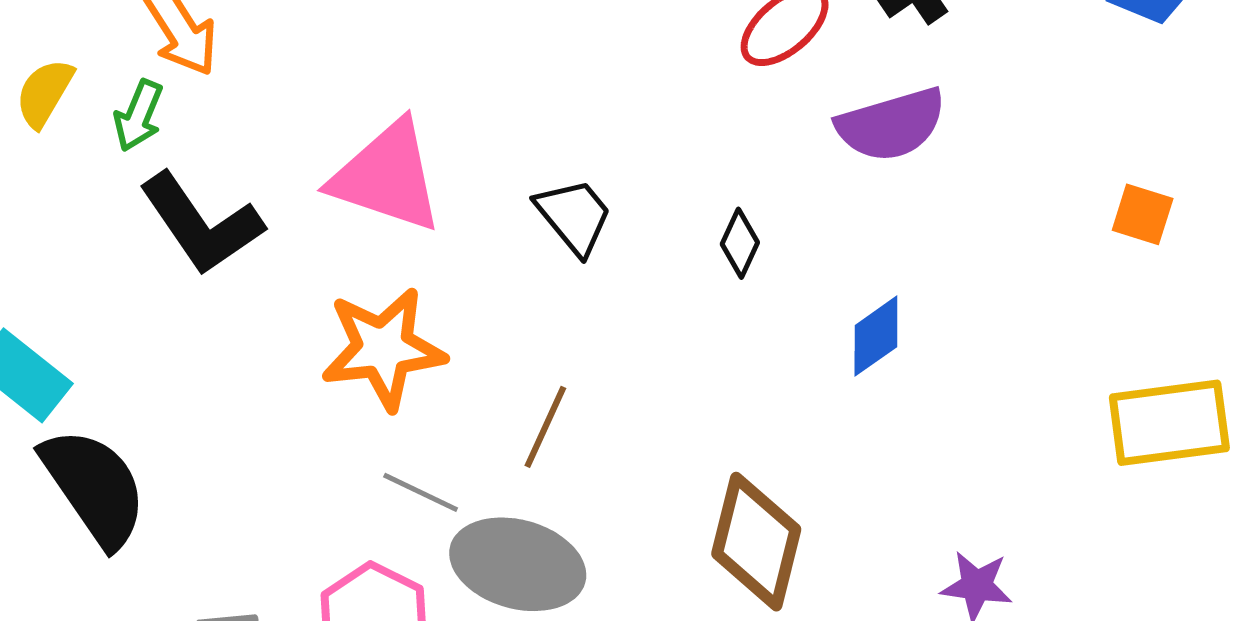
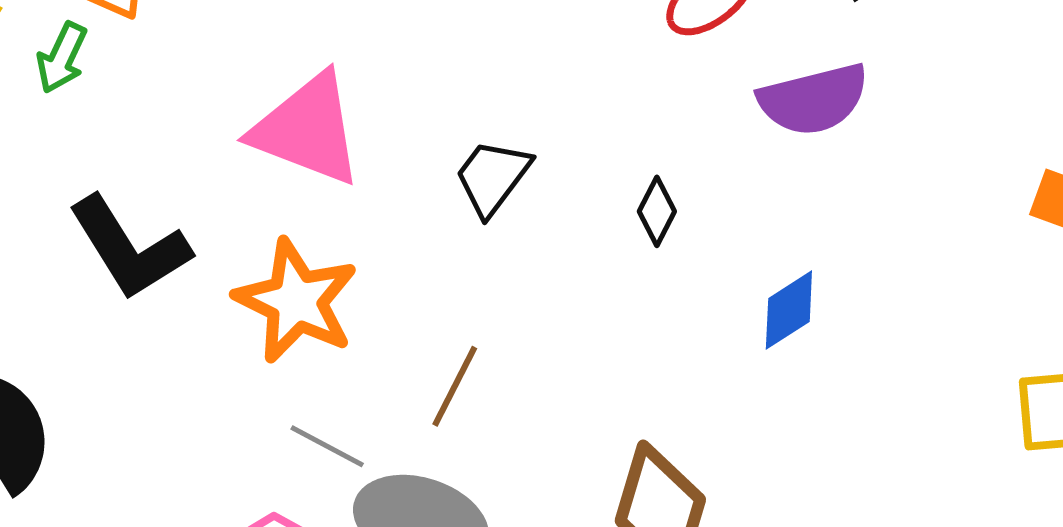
black trapezoid: (574, 216) -> (493, 177), turned -106
black L-shape: (201, 224) -> (129, 248), moved
orange star: (383, 349) -> (296, 301), turned 30

